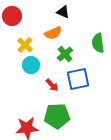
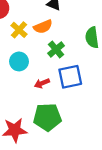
yellow cross: (25, 45) -> (19, 30), moved
red arrow: (52, 85) -> (42, 83), turned 112

